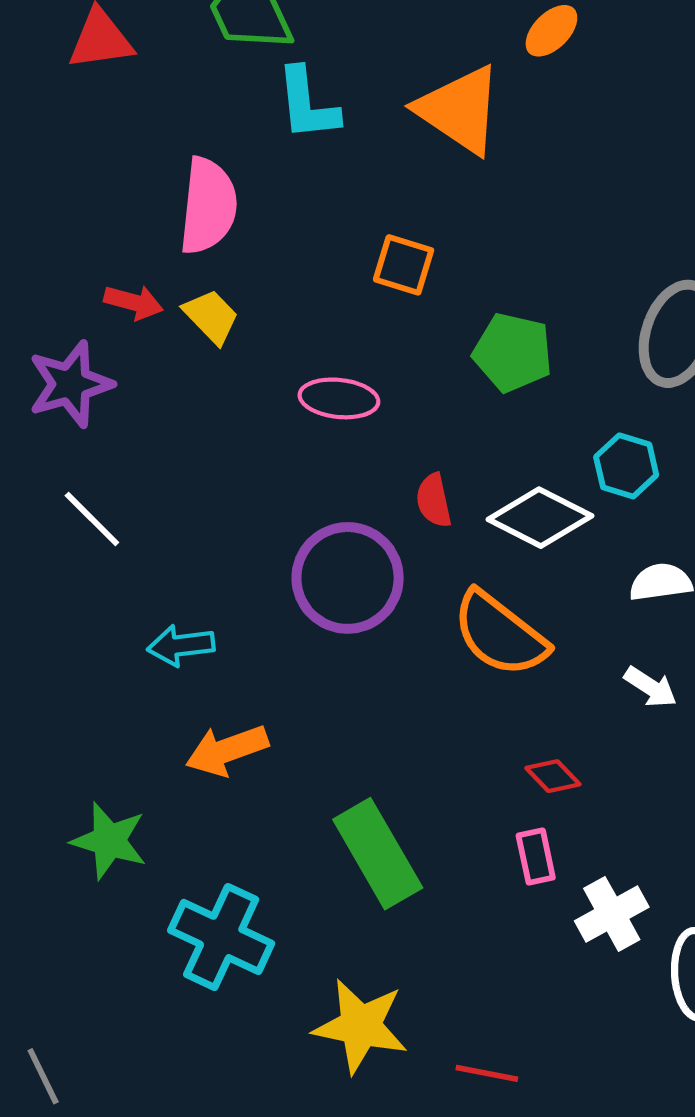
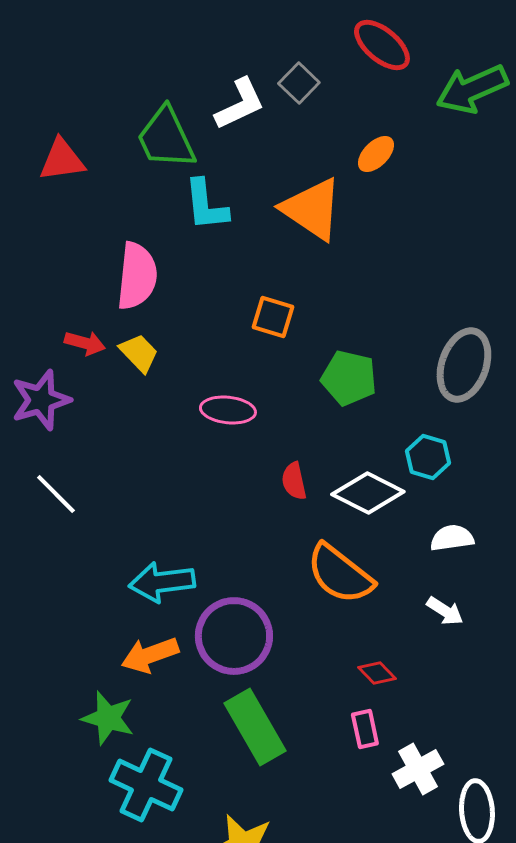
purple circle: (348, 578) -> (234, 636), moved
cyan arrow: (181, 645) -> (162, 582), moved, size x1.4
green star: (109, 841) -> (108, 718), moved

